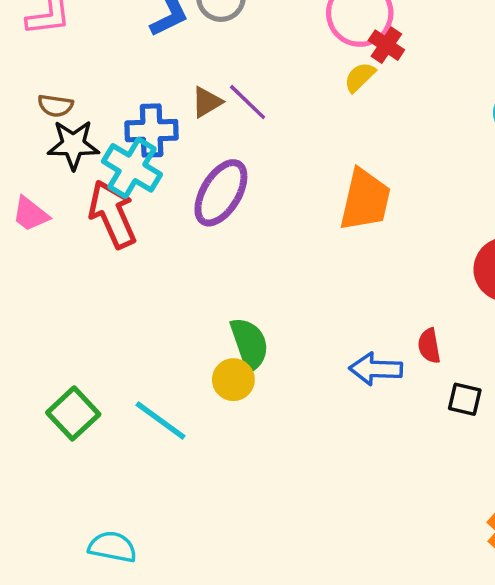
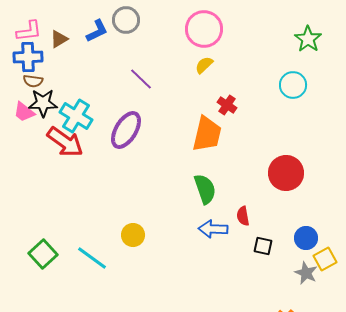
red cross: (386, 45) -> (227, 105), moved
brown triangle: (207, 102) -> (59, 39), moved
blue cross: (152, 131) -> (28, 57), moved
pink trapezoid: (31, 214) -> (24, 112), moved
red arrow: (112, 214) -> (65, 142), turned 150
green semicircle: (249, 344) -> (205, 189), moved

